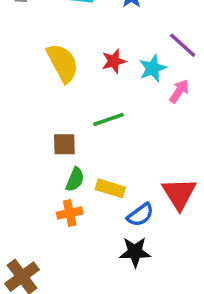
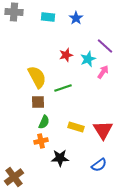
yellow semicircle: (63, 63) -> (37, 77), moved
yellow rectangle: (110, 188) -> (76, 127), moved
blue semicircle: (140, 215) -> (99, 165), moved
black star: (135, 252) -> (60, 158), moved

